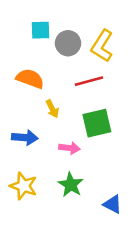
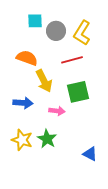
yellow arrow: (52, 109) -> (44, 81), size x1.6
green star: (71, 185) -> (47, 139), moved

